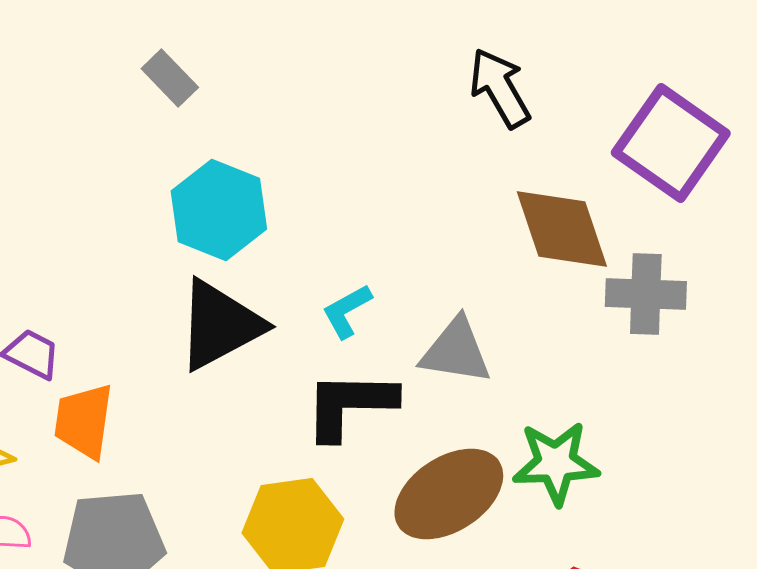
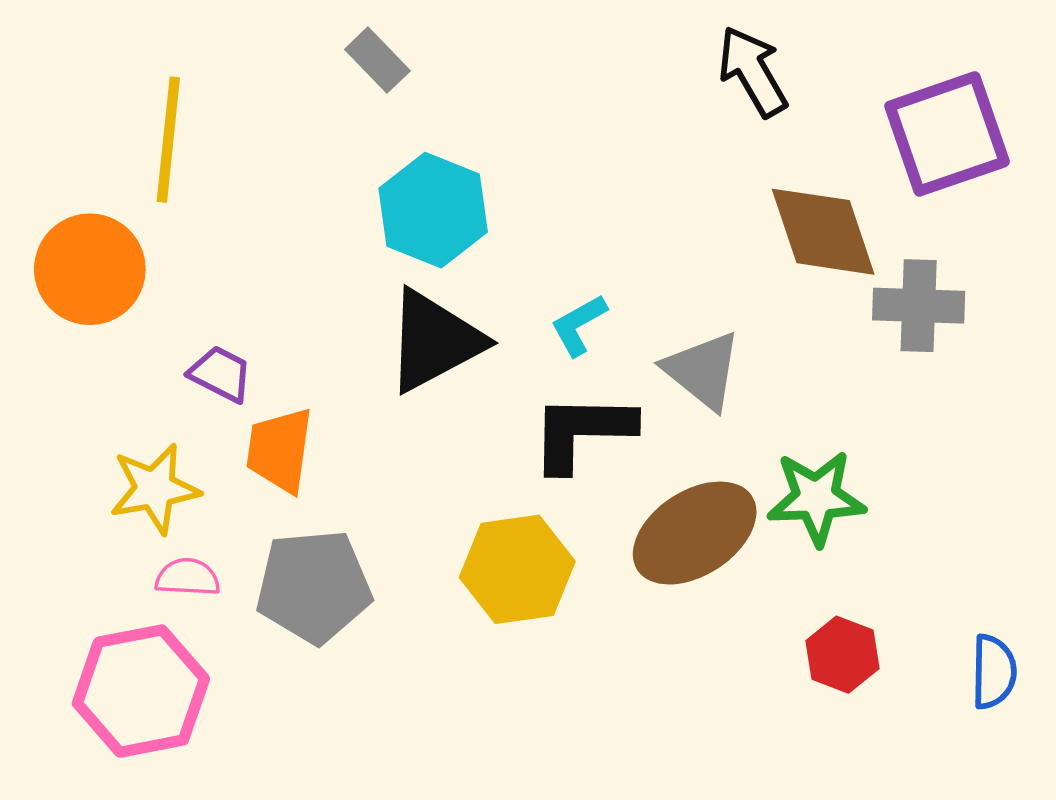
purple square: (671, 143) -> (947, 134), turned 36
gray triangle: (456, 351) -> (703, 370), turned 30

